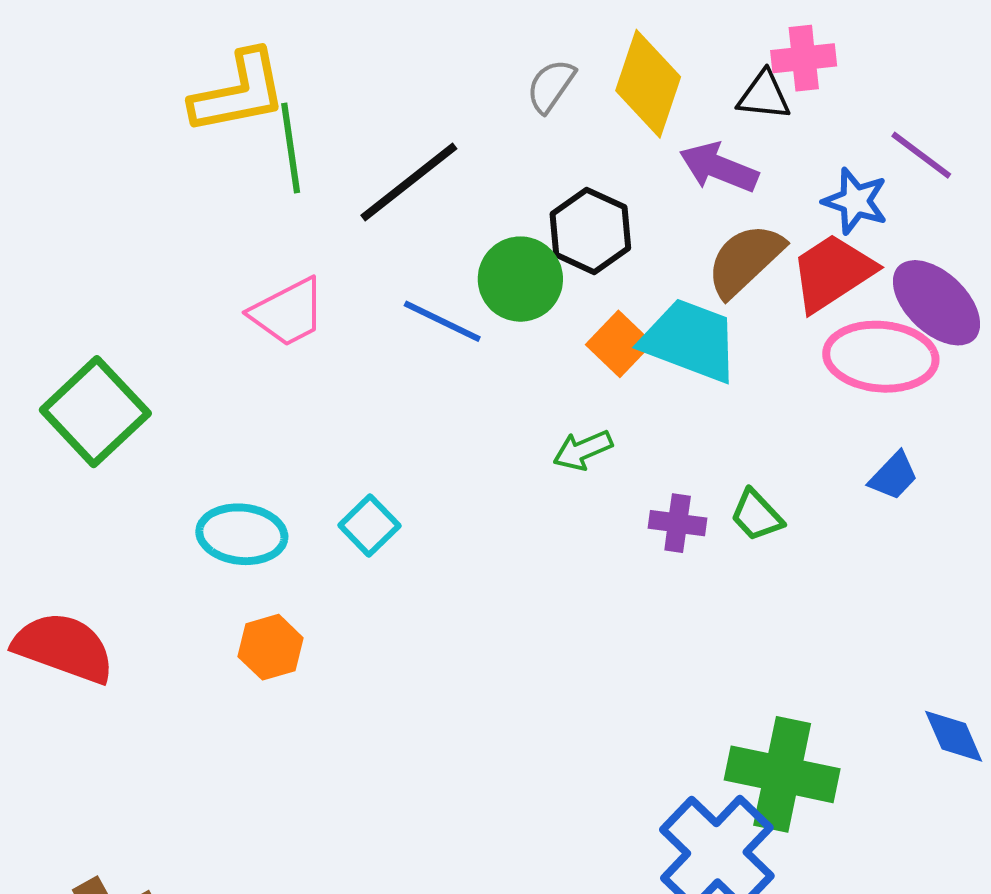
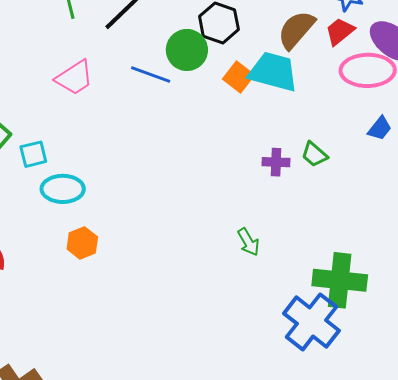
red trapezoid: (832, 273) -> (340, 31), size x0.7
green arrow: (583, 450) -> (248, 242), moved, turned -92
cyan square: (369, 526) -> (33, 154), moved, turned 36

